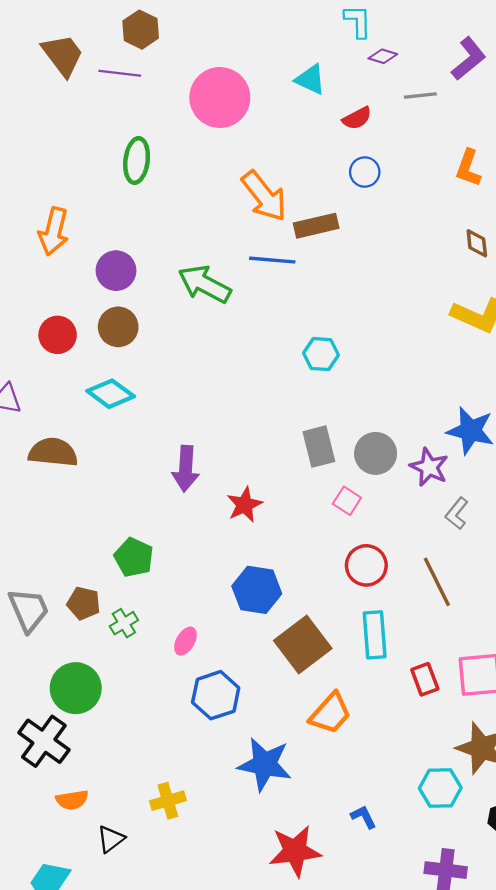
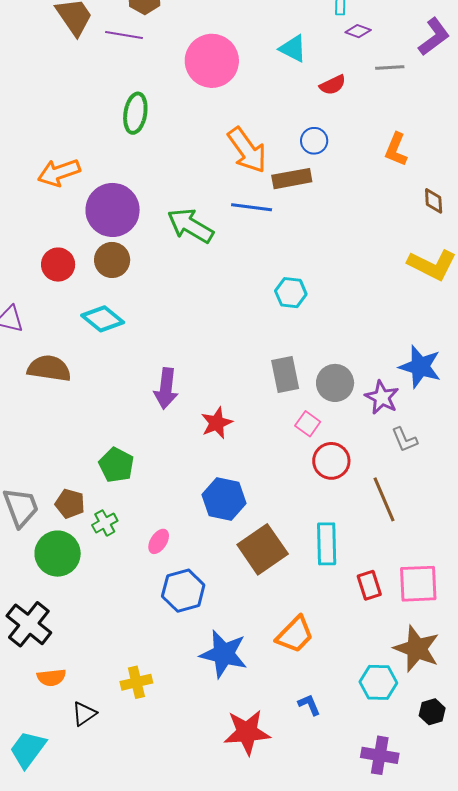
orange L-shape: (468, 168) -> (396, 149), moved
blue circle: (365, 172) -> (314, 141), moved
orange arrow: (54, 231) -> (59, 173), turned 54
purple circle: (116, 271) -> (113, 210), size x1.5
gray L-shape: (457, 513) -> (405, 440), turned -64
red circle: (366, 565) -> (331, 461), moved
green circle: (76, 688) -> (58, 554), moved
orange trapezoid: (330, 713) -> (295, 635), moved

